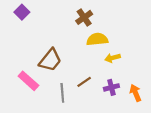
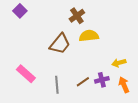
yellow arrow: (113, 58) -> (119, 63), moved
brown trapezoid: (50, 60) -> (60, 44), moved
brown line: (84, 82) -> (83, 82), moved

